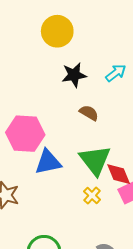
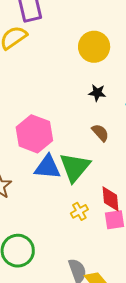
black star: (74, 75) -> (97, 93), size x0.7
green triangle: (95, 160) -> (75, 167), moved

